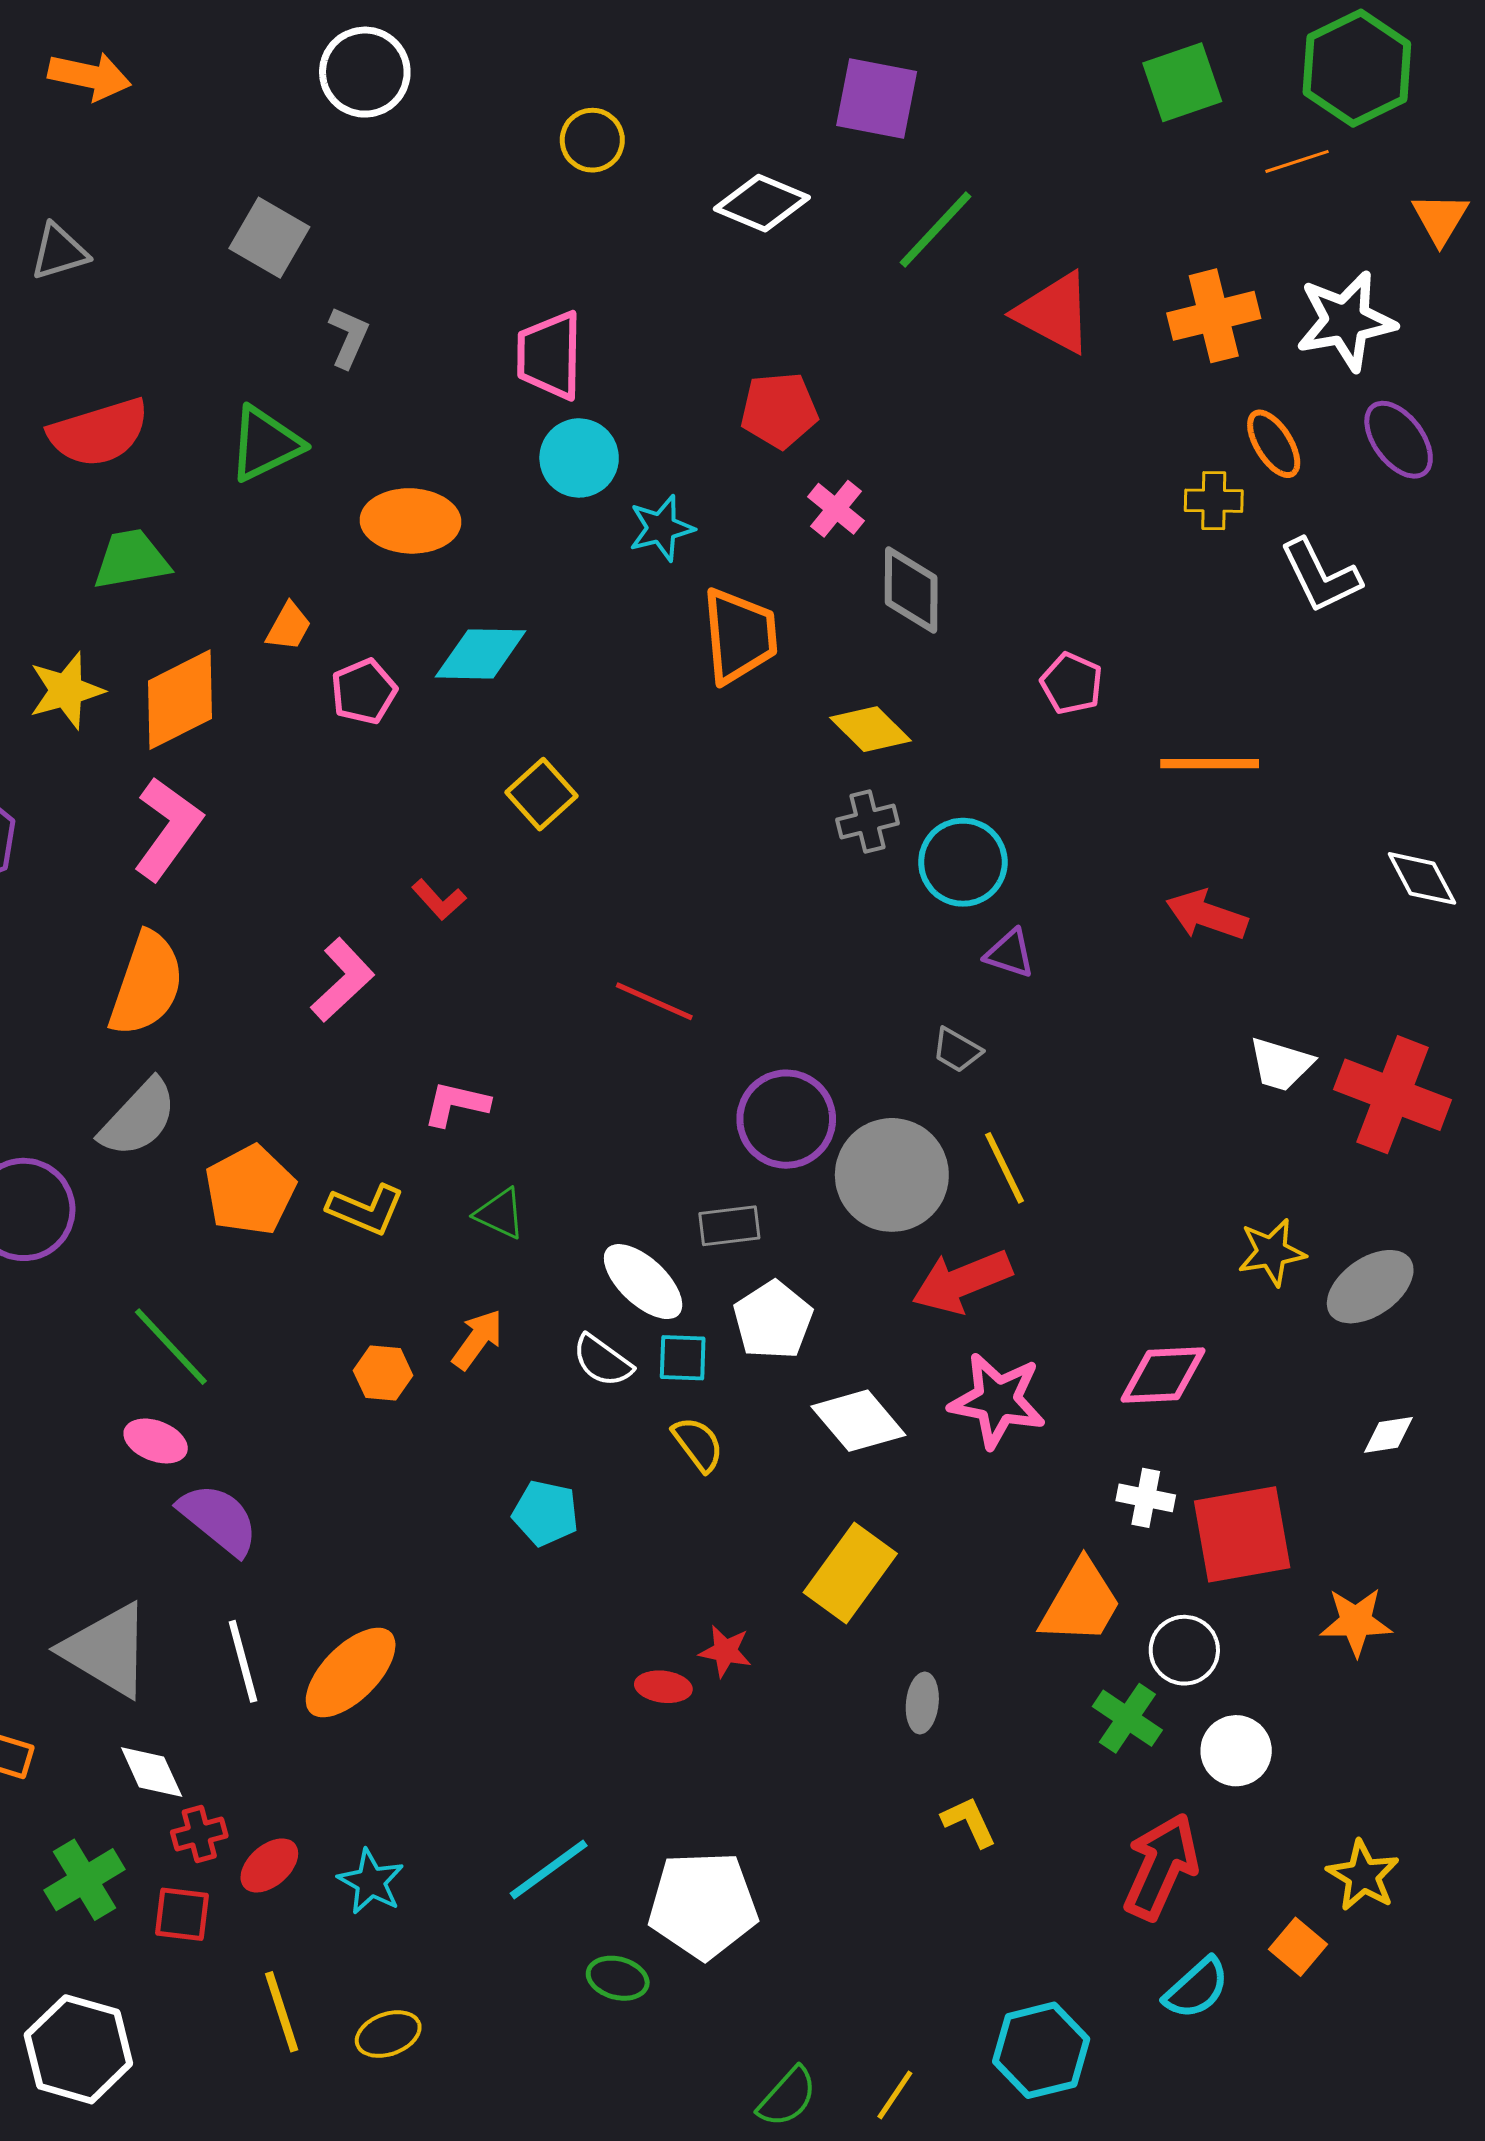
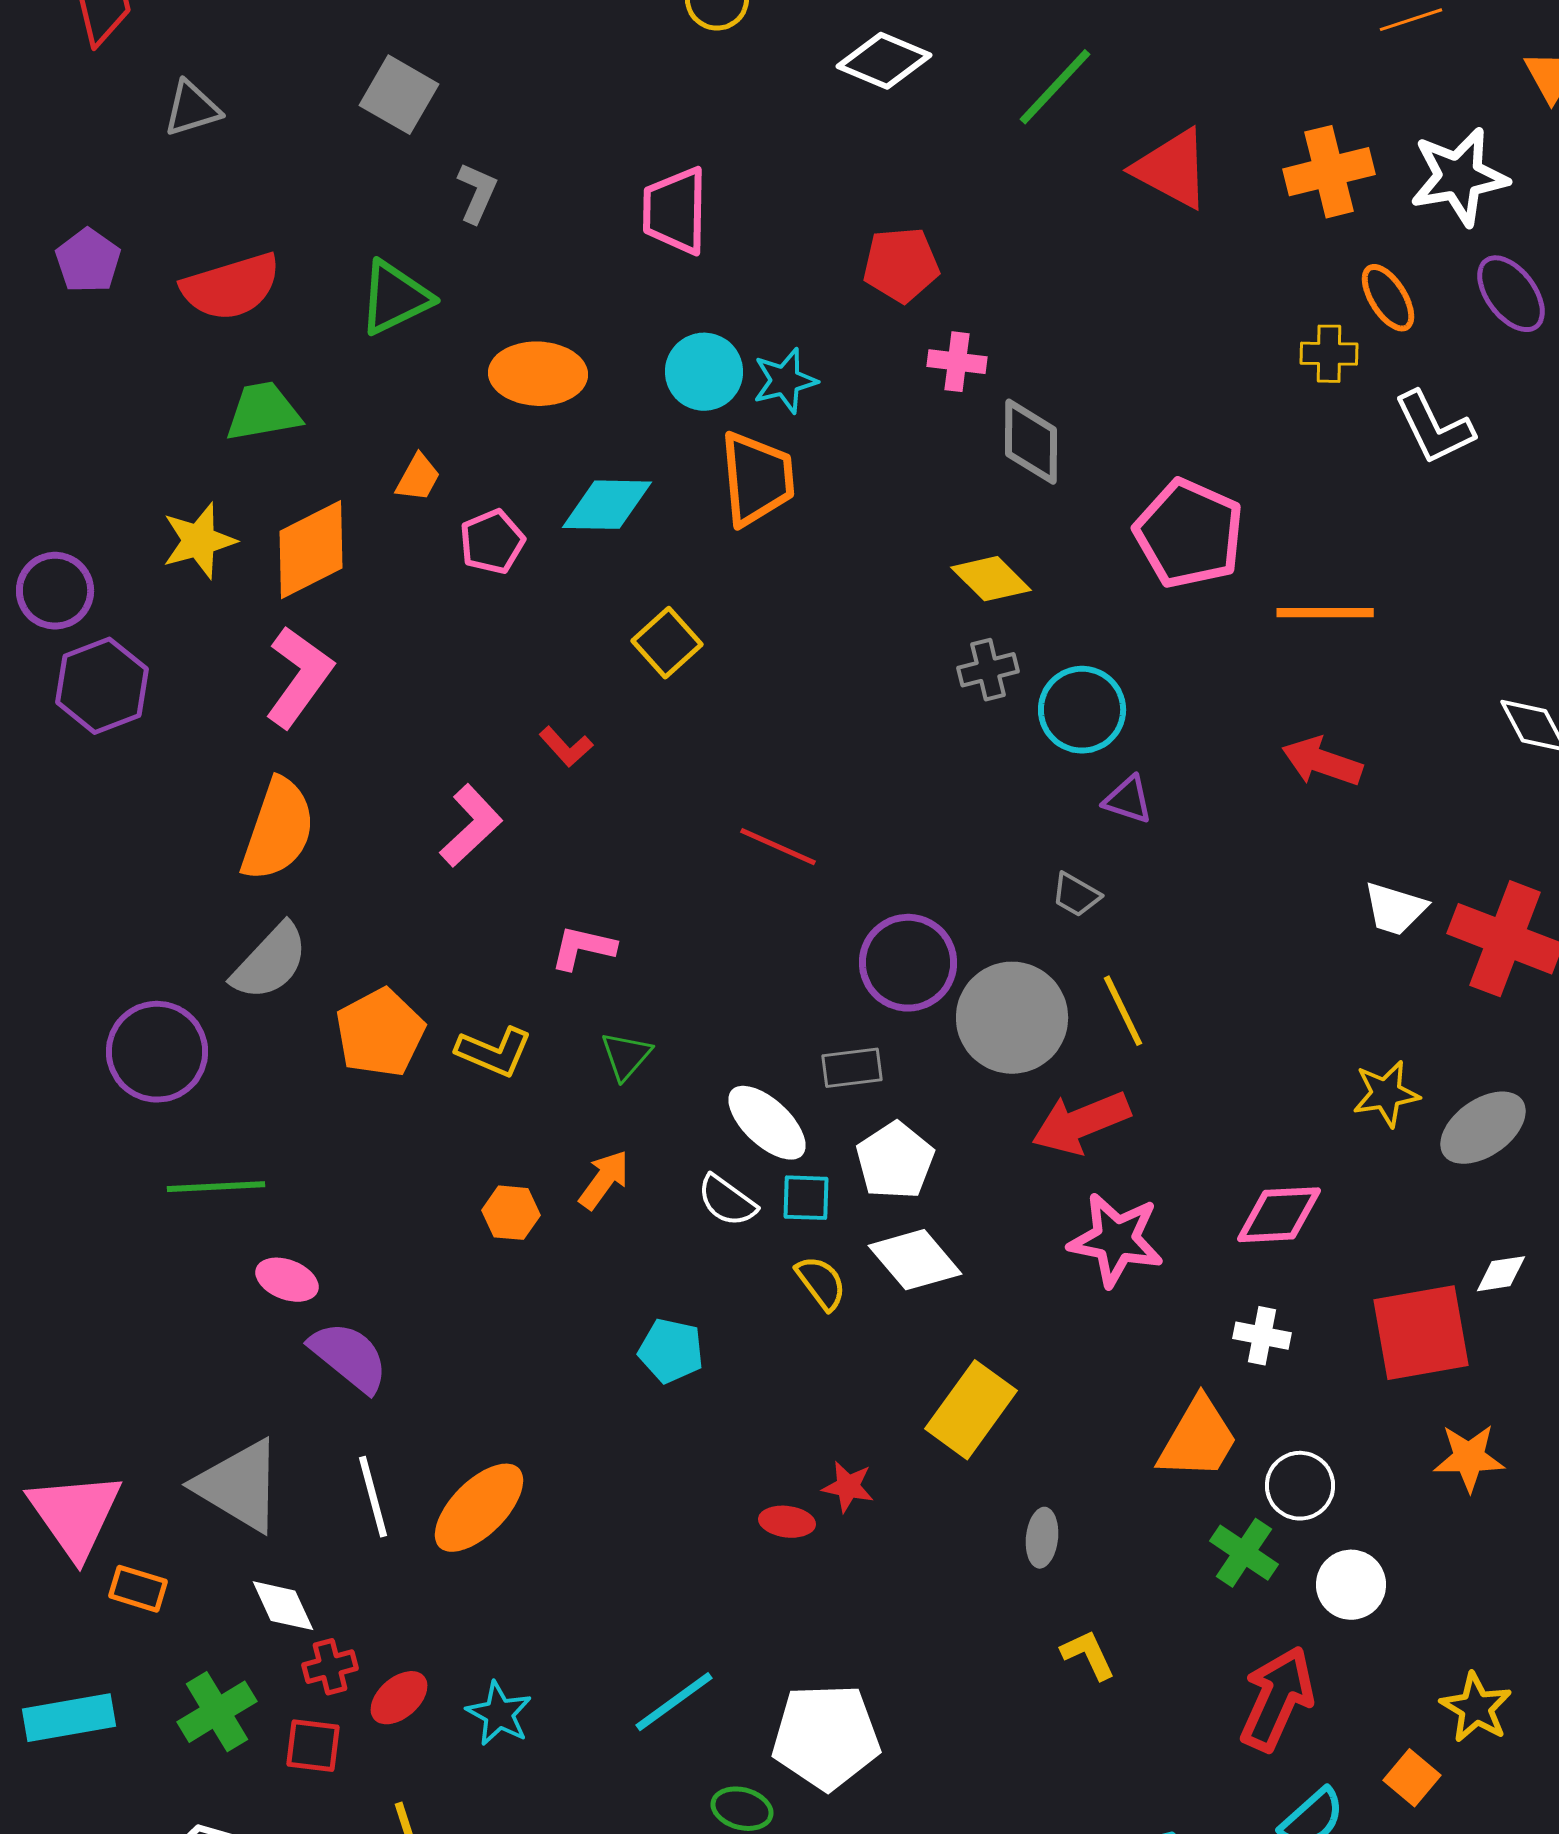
cyan circle: (579, 458) -> (704, 372), moved
pink cross: (836, 509) -> (957, 362), turned -32
orange trapezoid: (740, 636) -> (757, 479), moved
pink pentagon: (1072, 683) -> (1189, 534), size x1.8
green triangle: (500, 1214) -> (626, 1056), turned 46
green line: (171, 1347) -> (216, 1187), moved, turned -50
white diamond: (858, 1421) -> (915, 1260), moved
red square: (1242, 1534) -> (1421, 1333), moved

